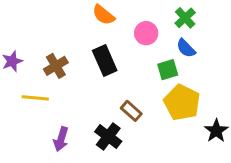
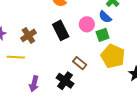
pink circle: (146, 33) -> (87, 24), moved
blue semicircle: (186, 48) -> (105, 17), moved

